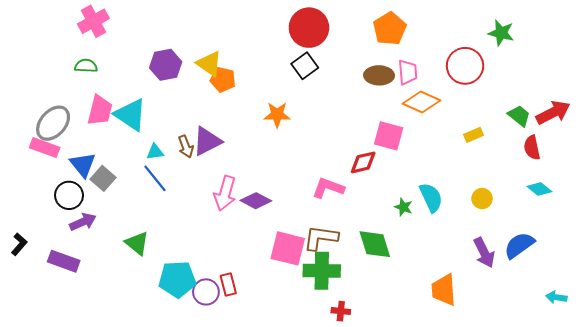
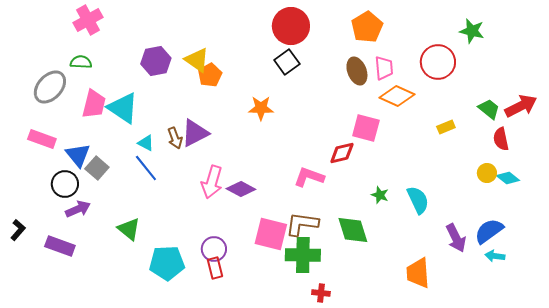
brown ellipse: (379, 75) -> (357, 71), turned 68
orange pentagon: (223, 80) -> (210, 75), turned 30
gray ellipse: (53, 123) -> (50, 87), moved
cyan triangle: (155, 152) -> (146, 143), turned 36
cyan semicircle: (431, 197) -> (418, 200), moved
yellow circle: (482, 199) -> (487, 173), moved
purple circle: (206, 292) -> (214, 249), moved
cyan arrow: (556, 297) -> (495, 256), moved

